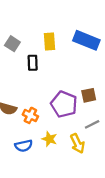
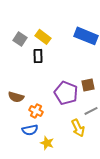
yellow rectangle: (49, 41) -> (43, 37), moved, turned -49
orange cross: (30, 115) -> (36, 111), moved
yellow star: (49, 139) -> (47, 143), moved

